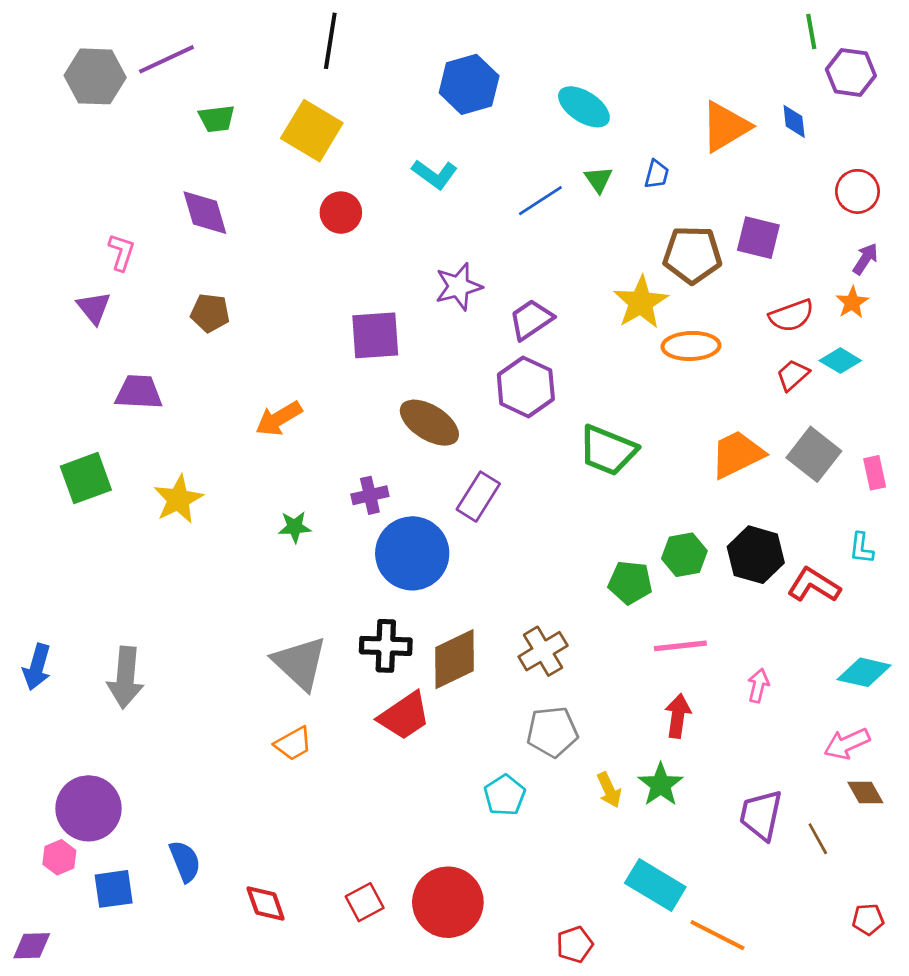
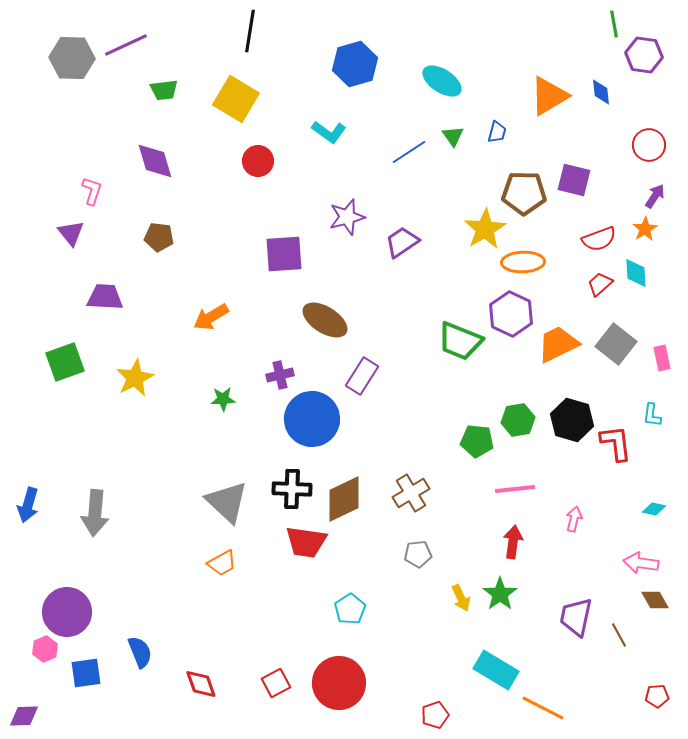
cyan diamond: (840, 361) -> (636, 273), turned 56
purple hexagon: (526, 387) -> (511, 314), moved
red L-shape: (814, 585) -> (616, 443), turned 51
cyan diamond: (864, 672) -> (654, 509), size x0.6
red trapezoid: (404, 716) -> (306, 542), turned 42
gray pentagon: (552, 732) -> (418, 554), size x0.7
pink arrow: (847, 744) -> (641, 563), turned 32
cyan pentagon: (505, 795) -> (350, 609), moved

